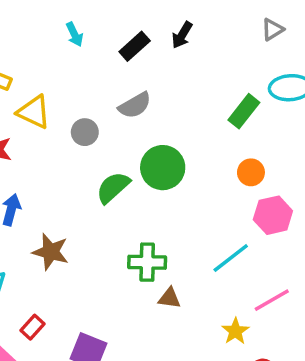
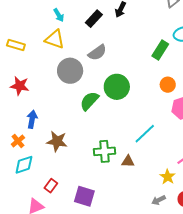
yellow triangle: (34, 112) -> (55, 39), moved
gray circle: (85, 132) -> (70, 71), size x1.6
cyan line: (231, 258) -> (145, 134), moved
green cross: (147, 262) -> (104, 151), moved

